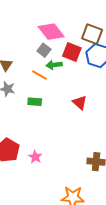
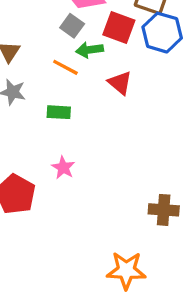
red triangle: (80, 103) -> (120, 83), moved
pink star: (35, 157) -> (63, 168), moved

